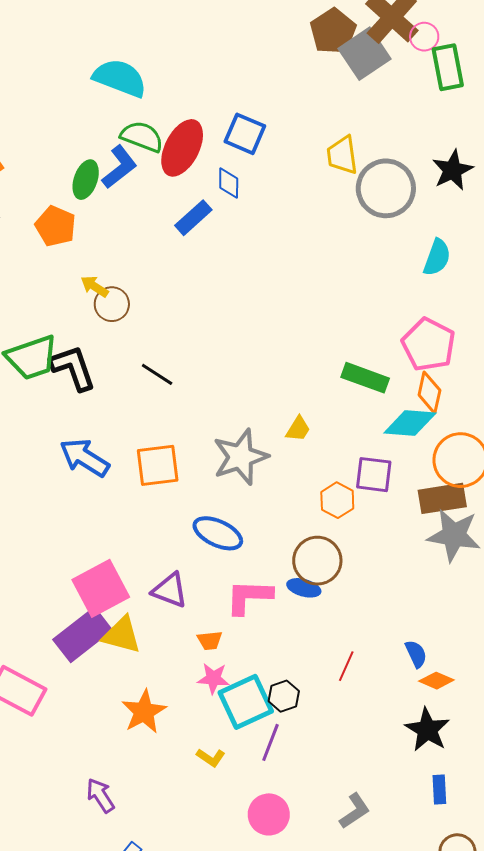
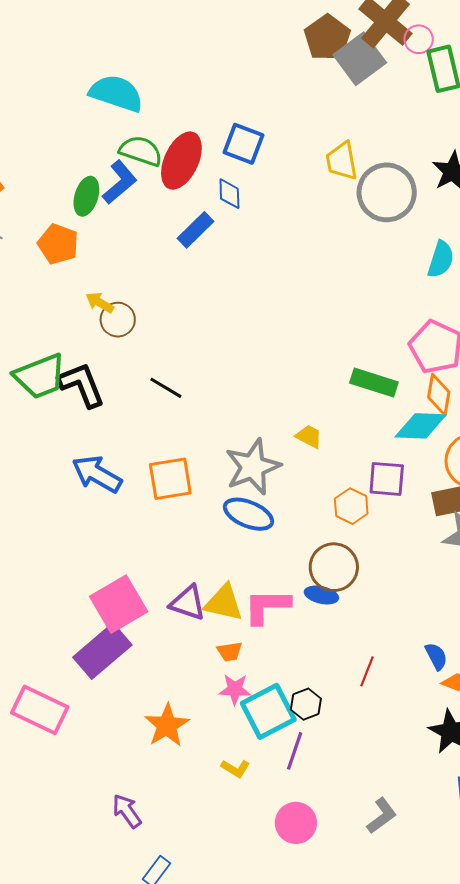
yellow trapezoid: (298, 429) -> (309, 436), turned -92
blue ellipse: (218, 533) -> (249, 514), moved
yellow triangle: (122, 635) -> (224, 603), moved

